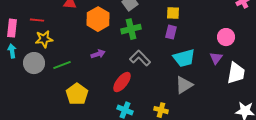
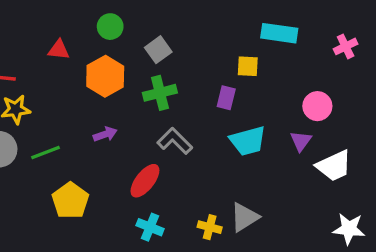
yellow square: (173, 13) -> (248, 66), moved
white trapezoid: (236, 73) -> (334, 166), turned 55
gray triangle: (184, 85) -> (244, 217), moved

